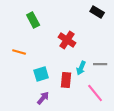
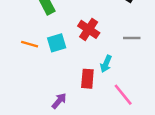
gray line: (100, 64) -> (132, 38), moved
cyan square: (41, 74) -> (57, 43), moved

